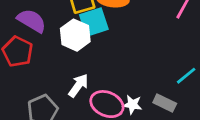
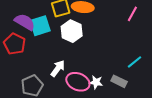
cyan square: (94, 22) -> (40, 26), moved
white hexagon: (75, 35) -> (72, 31), moved

